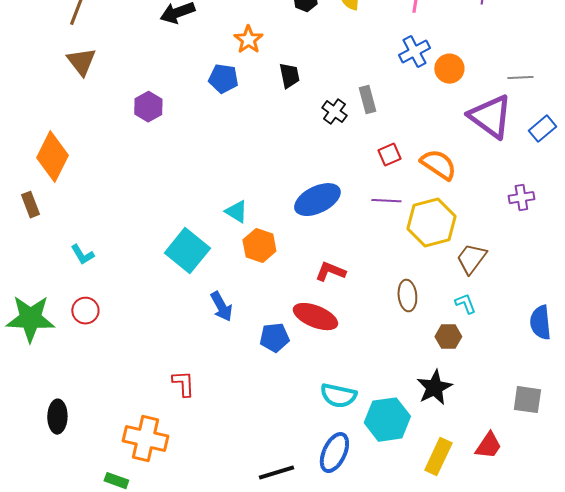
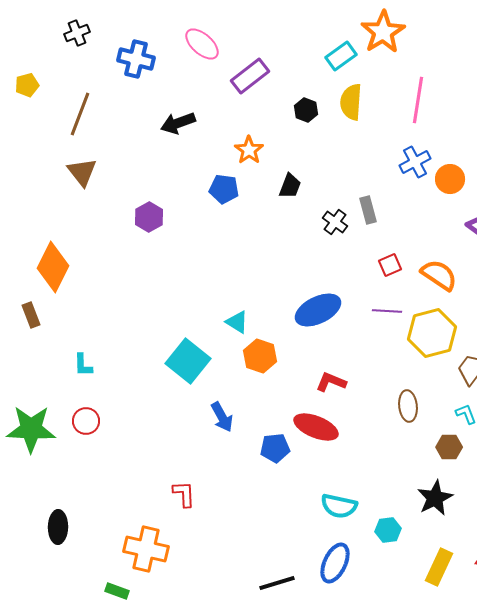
black trapezoid: (289, 76) -> (290, 186), turned 32
cyan L-shape: (82, 255) -> (83, 365), turned 30
cyan hexagon: (387, 420) -> (388, 530), size x0.6

